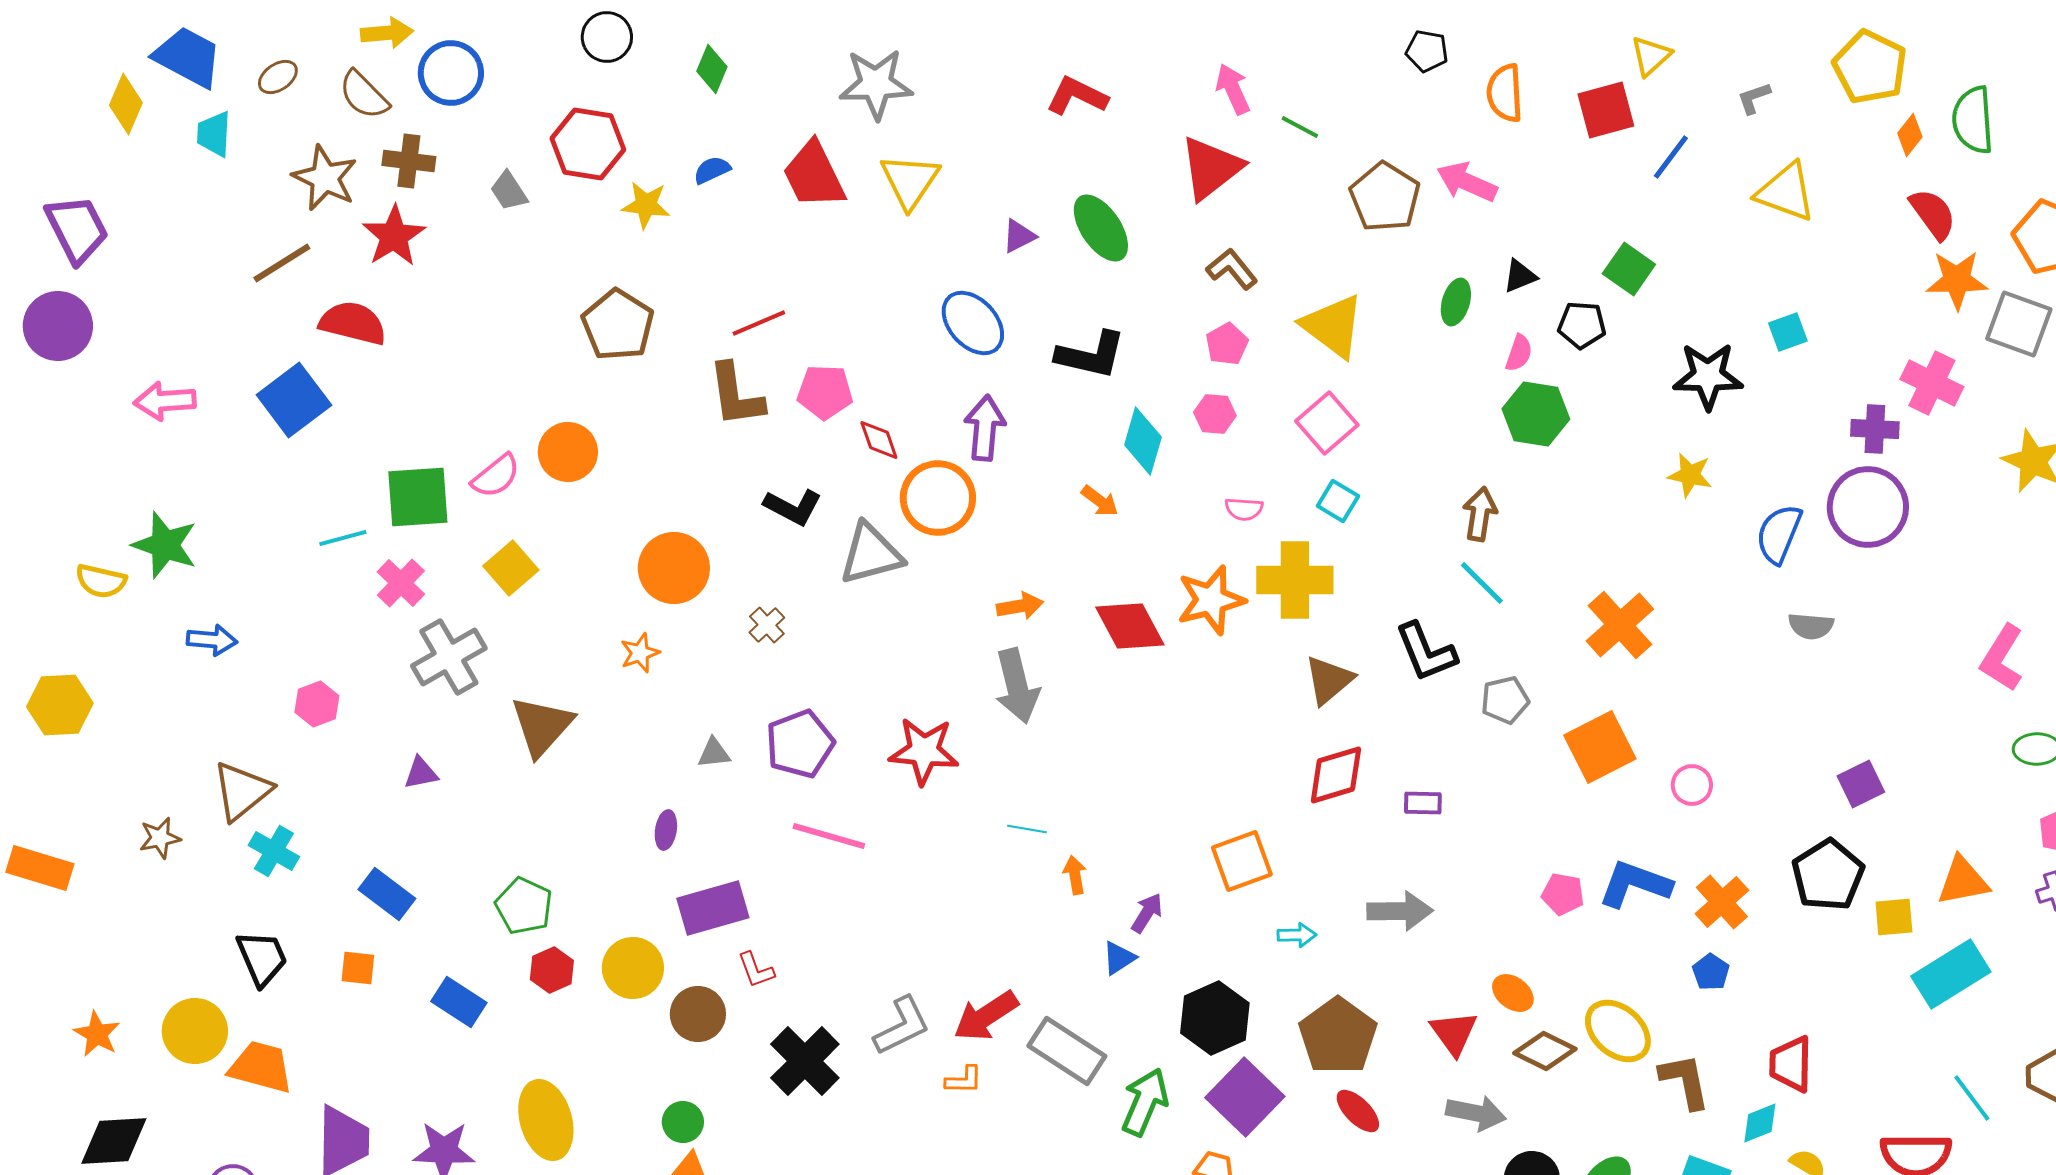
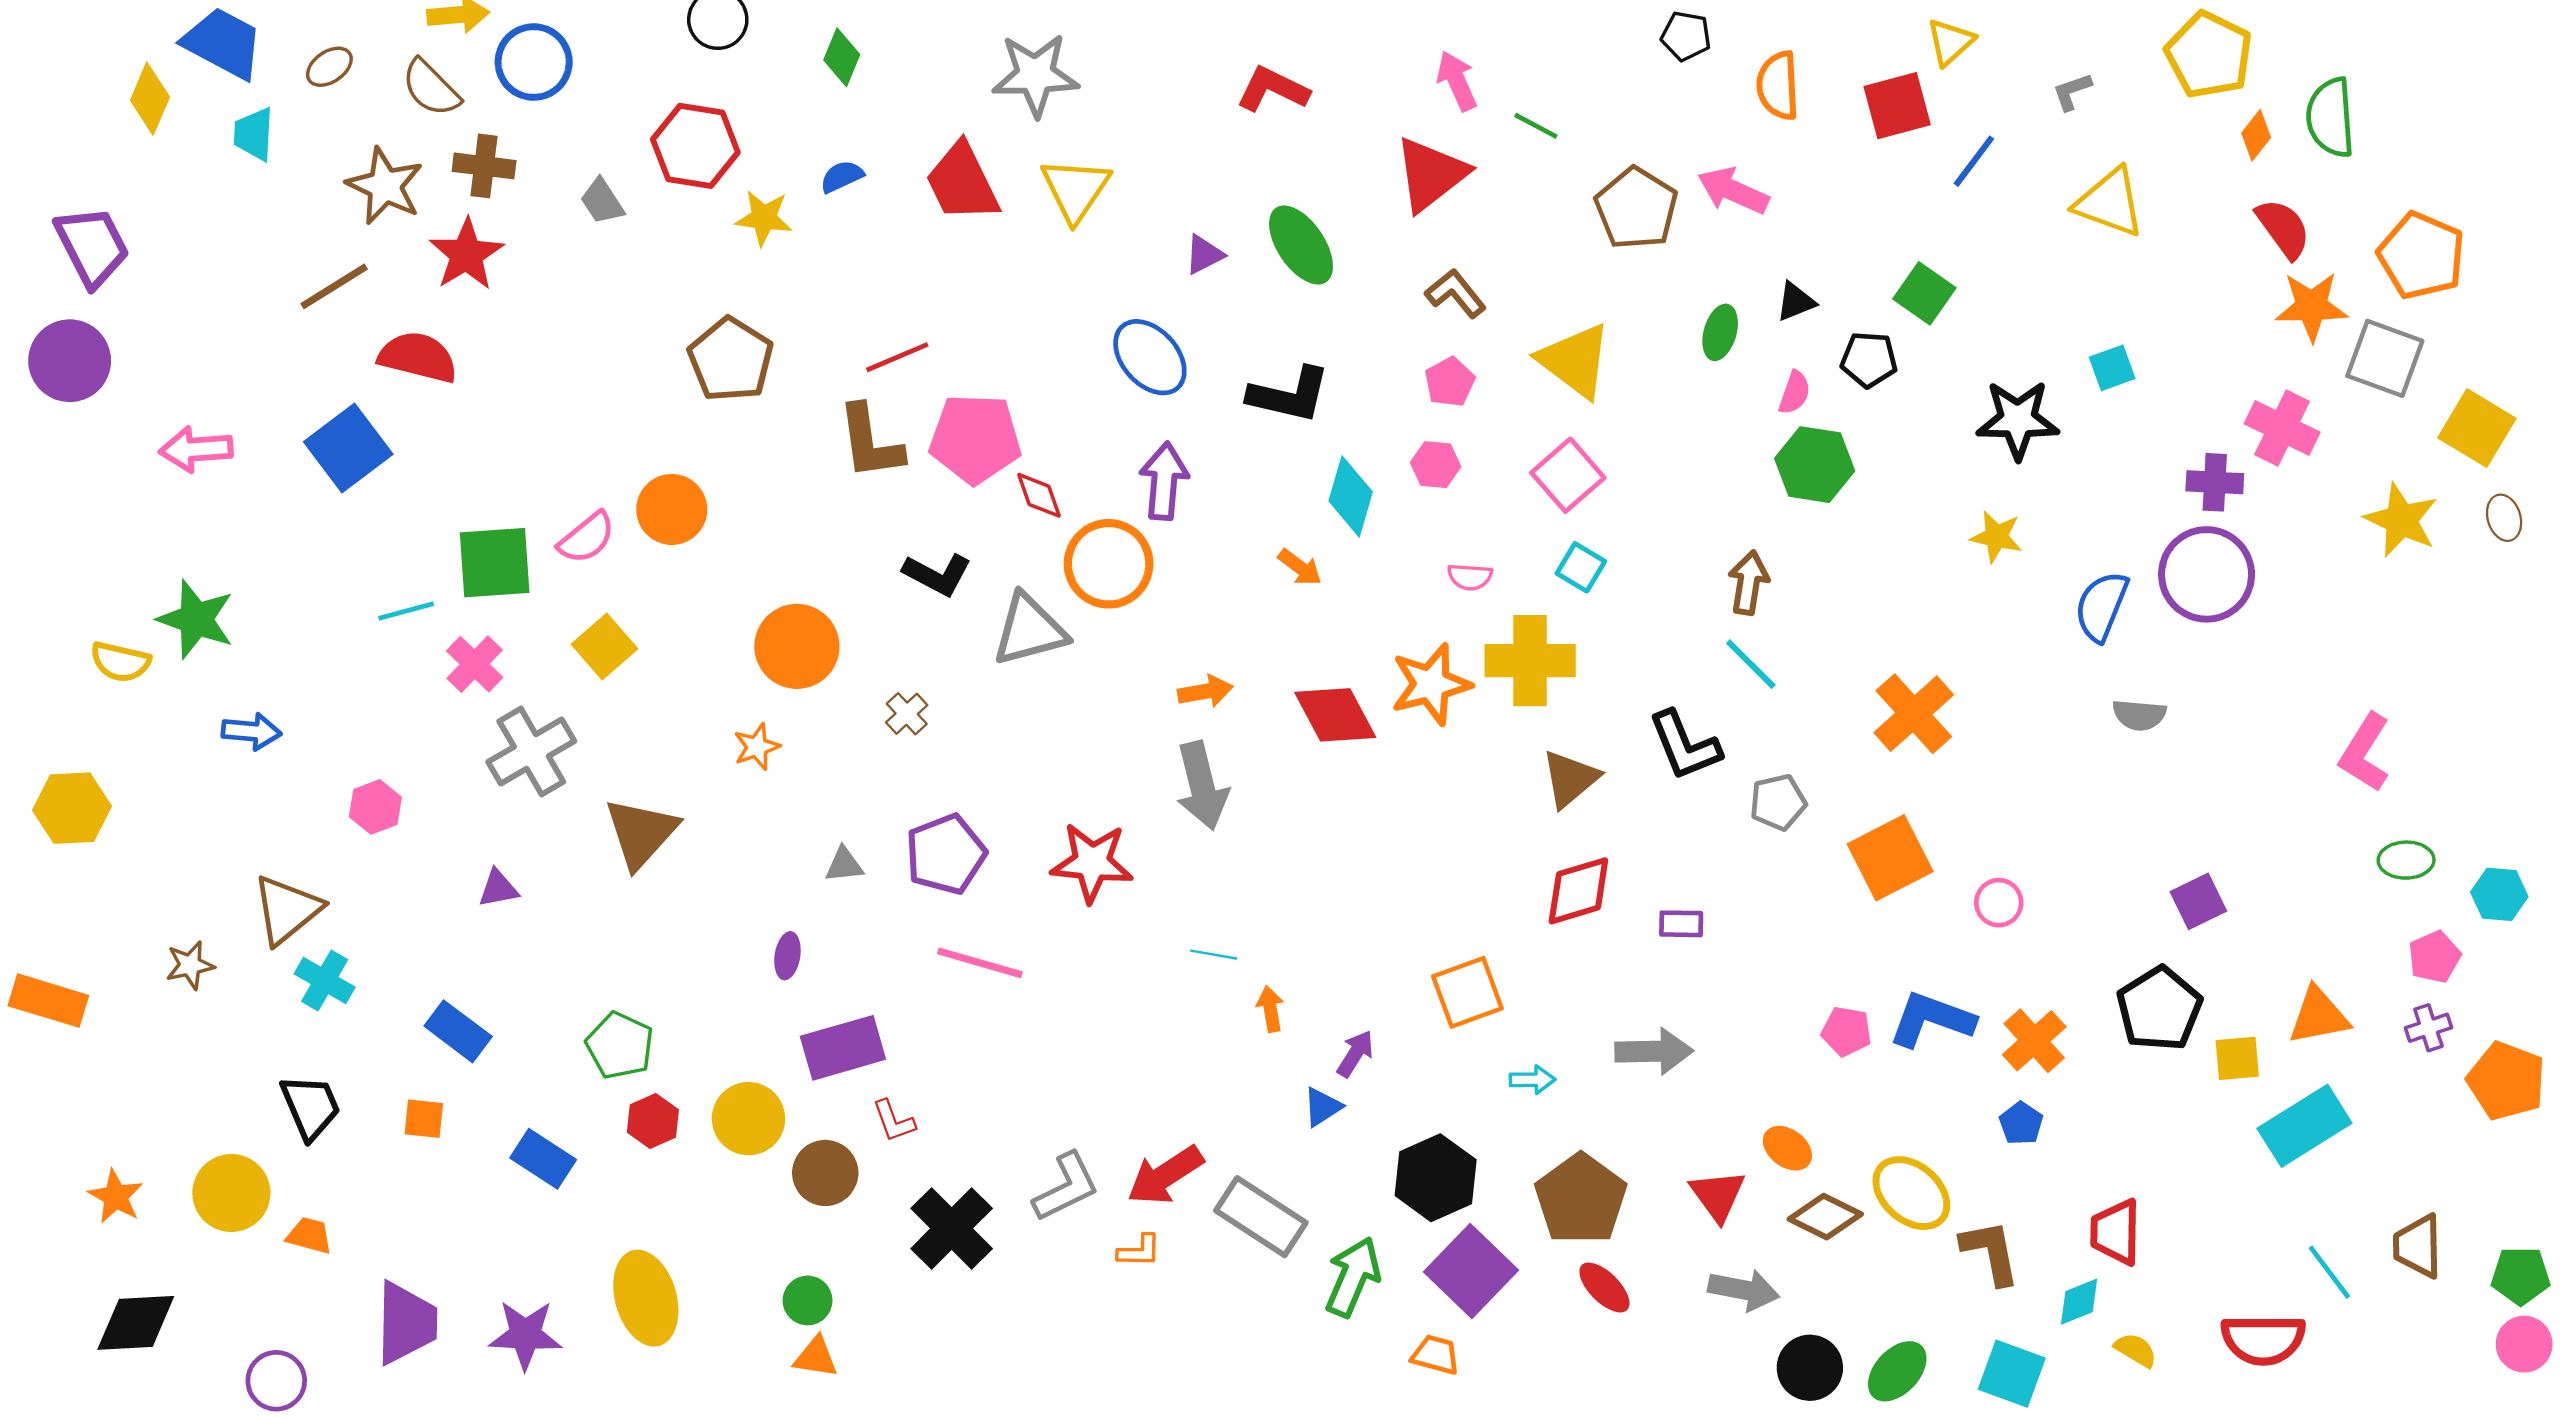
pink pentagon: (825, 392) -> (975, 439), size x1.4
orange trapezoid: (261, 1067) -> (309, 1236), size x0.6

